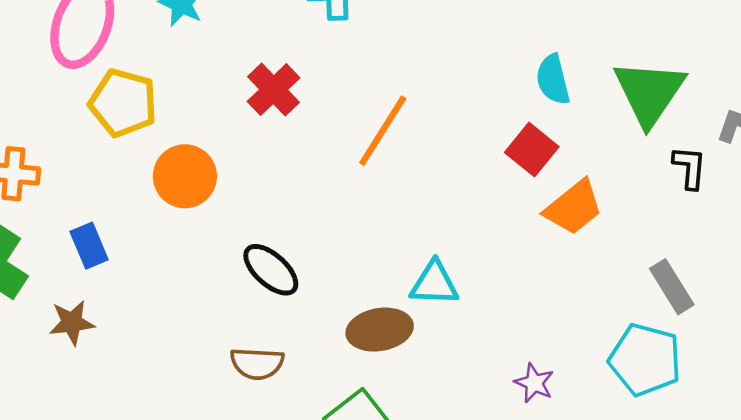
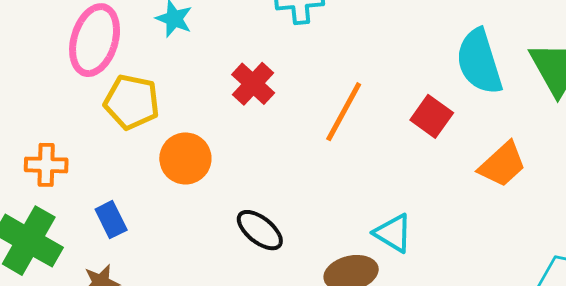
cyan semicircle: (553, 80) -> (479, 62), size x1.6
red square: (532, 150) -> (432, 116), moved
cyan triangle: (434, 283) -> (393, 233), turned 33

